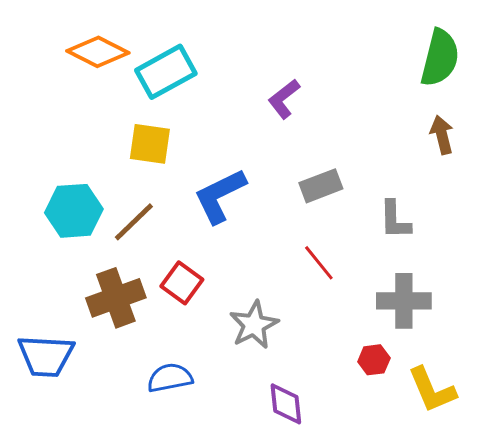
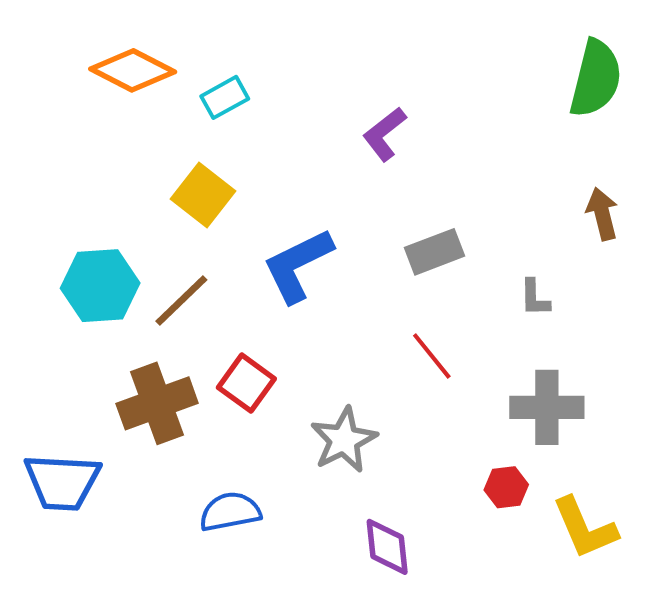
cyan rectangle: (166, 72) -> (225, 97), size x0.6
brown arrow: (442, 135) -> (602, 214), moved
yellow square: (150, 144) -> (203, 195), turned 30
gray L-shape: (395, 220) -> (535, 298), size x0.7

